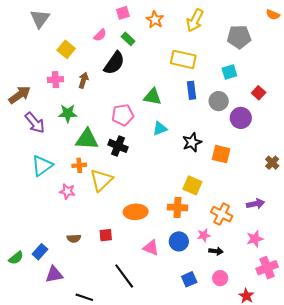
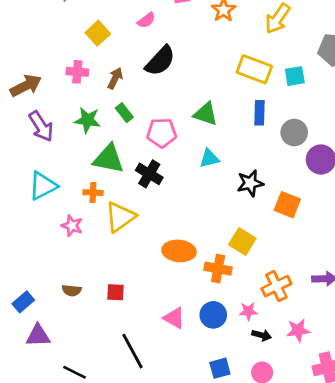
green rectangle: (128, 39) -> (124, 113), moved
cyan square: (229, 72) -> (295, 76), moved
orange ellipse: (136, 212) -> (179, 251), moved
orange cross: (222, 214) -> (276, 286), turned 30
pink star: (255, 239) -> (298, 330), moved

